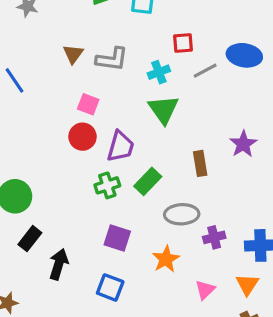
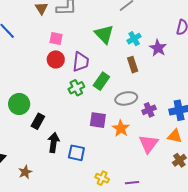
cyan cross: (159, 72) -> (134, 39), moved
purple square: (117, 238) -> (98, 120), moved
black rectangle: (30, 239) -> (38, 121), moved
orange triangle: (247, 284) -> (175, 136), turned -42
blue square: (110, 287) -> (76, 153), moved
pink triangle: (205, 290) -> (149, 144), size x1.5

